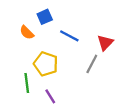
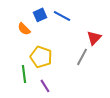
blue line: (69, 36) -> (62, 16), moved

